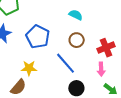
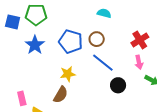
brown circle: (77, 40) -> (97, 39), moved

